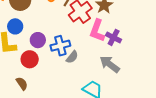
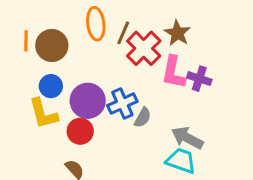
purple circle: (38, 40) -> (88, 101), size x1.5
gray arrow: (110, 64) -> (187, 138), moved

